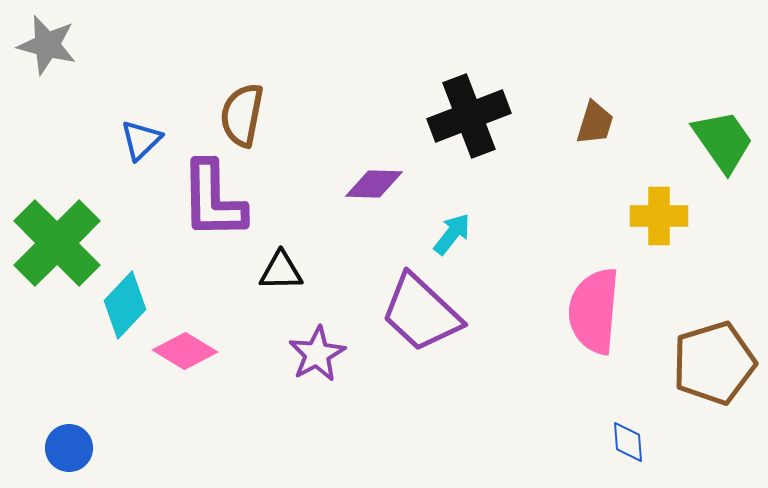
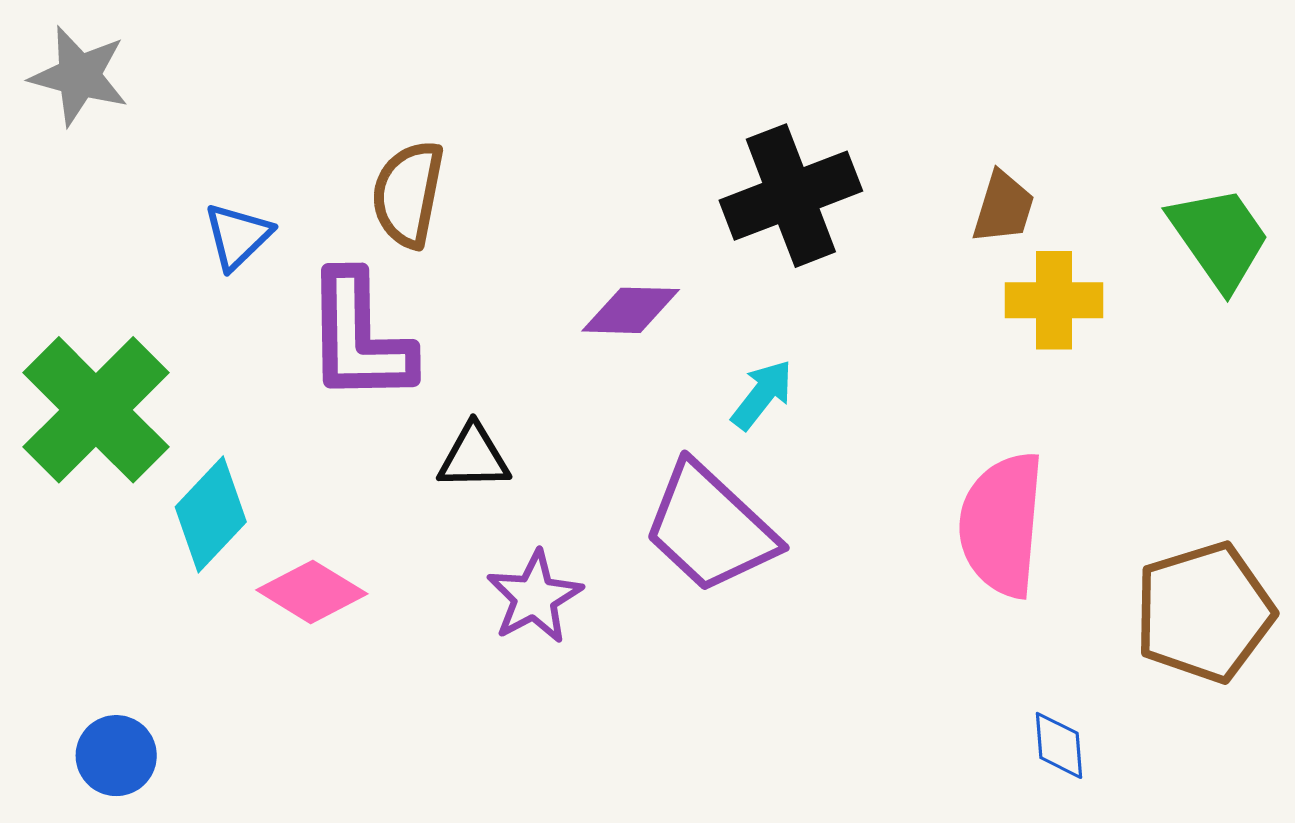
yellow cross: (659, 216) -> (1054, 300), moved

